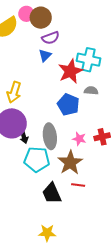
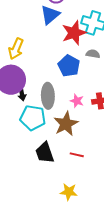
blue triangle: (45, 55) -> (50, 15), size x1.5
red line: (78, 185) -> (77, 155), moved
yellow star: (47, 233) -> (69, 192), moved

